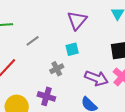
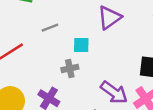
cyan square: (72, 49) -> (81, 45), moved

